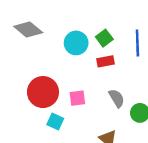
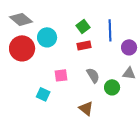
cyan circle: (76, 43) -> (47, 37), moved
red circle: (43, 92) -> (22, 48), moved

